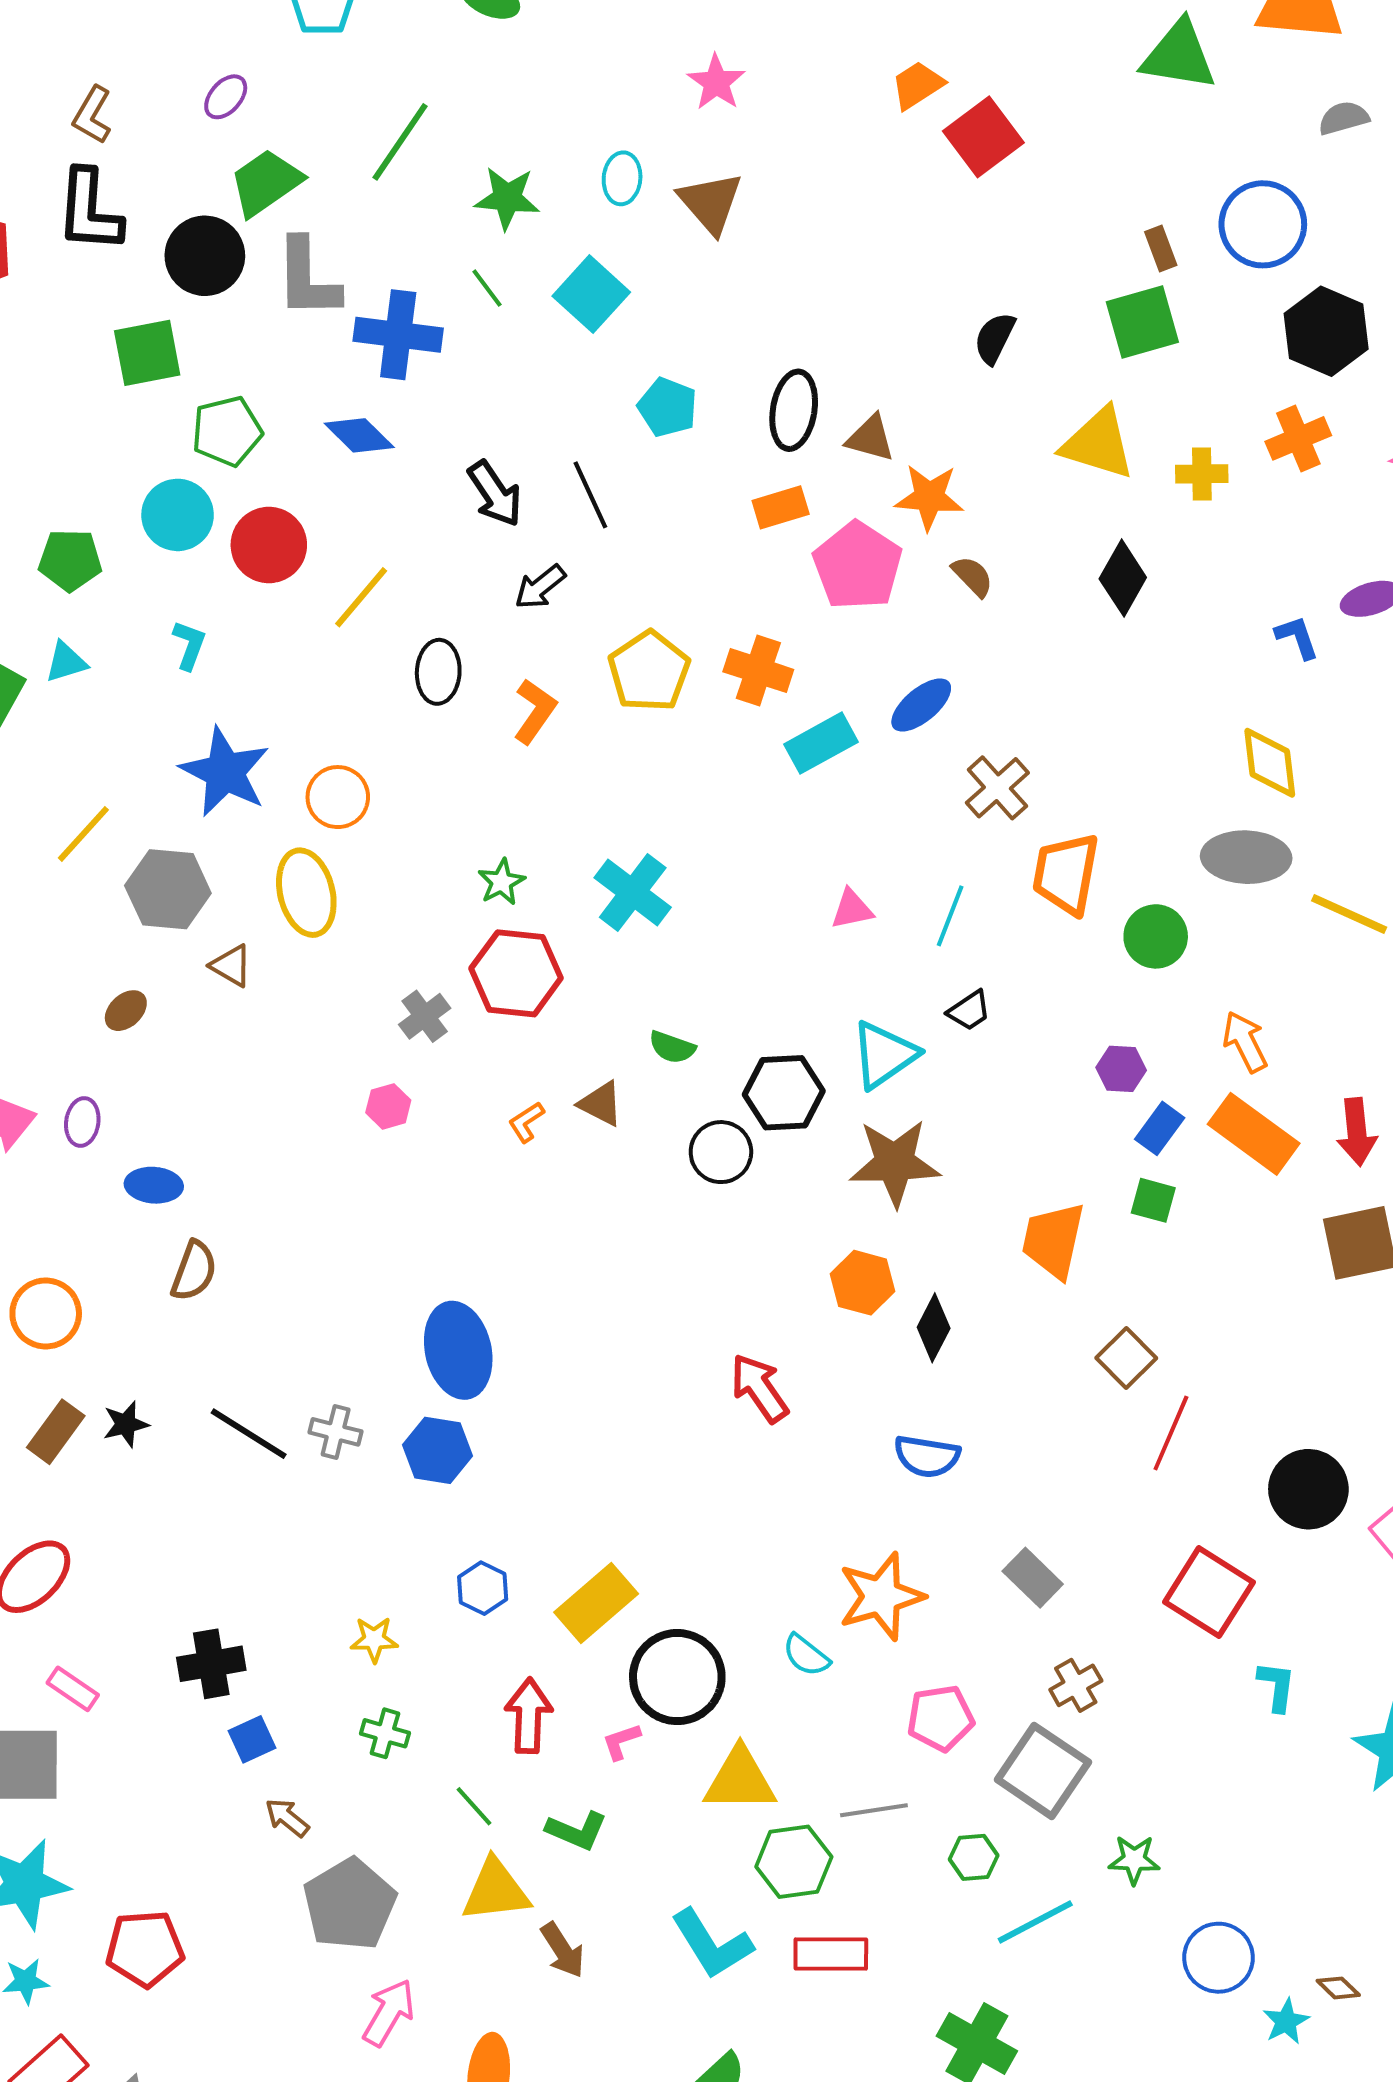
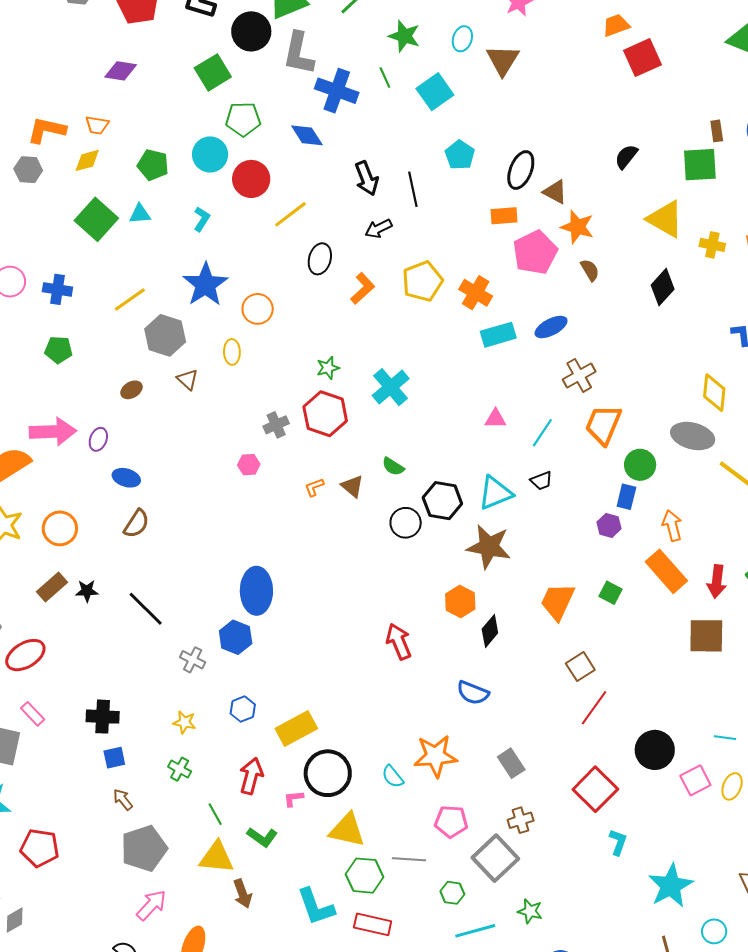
green square: (147, 353) -> (213, 72), turned -33
yellow ellipse: (306, 893) -> (232, 352), size x0.6
blue rectangle: (1160, 1128) -> (626, 497), moved, turned -35
gray cross: (336, 1432) -> (193, 660), moved

